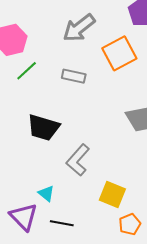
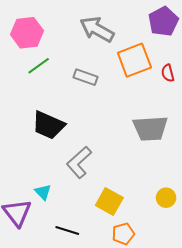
gray arrow: (79, 28) -> (97, 29), turned 60
black line: (62, 223) -> (67, 231), moved

